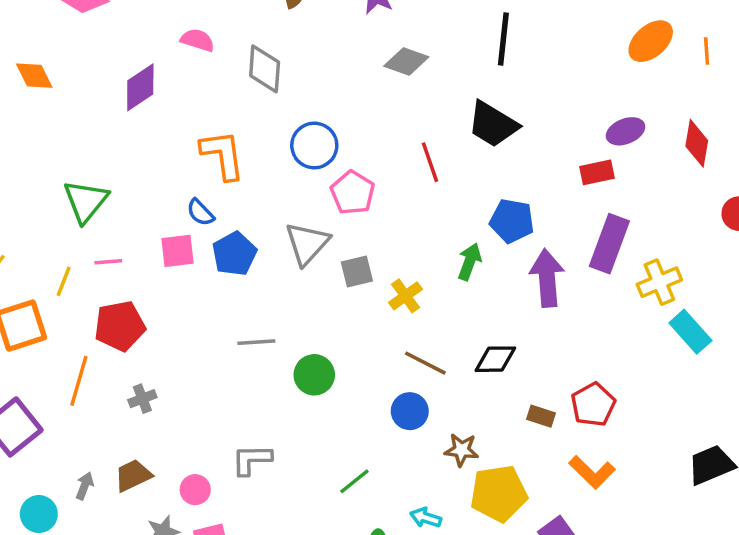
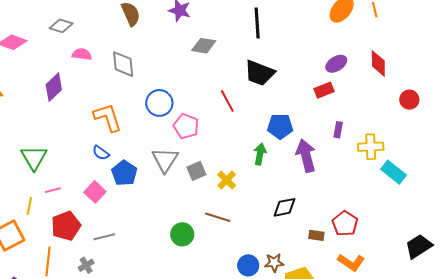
purple rectangle: (609, 244) -> (338, 130), size x0.5
pink square: (178, 251) -> (95, 192), moved, turned -30
yellow cross: (659, 282) -> (371, 147), turned 30
gray line: (256, 342) -> (104, 237), moved
brown line: (425, 363) -> (218, 217), moved
blue circle: (410, 411) -> (248, 265), moved

